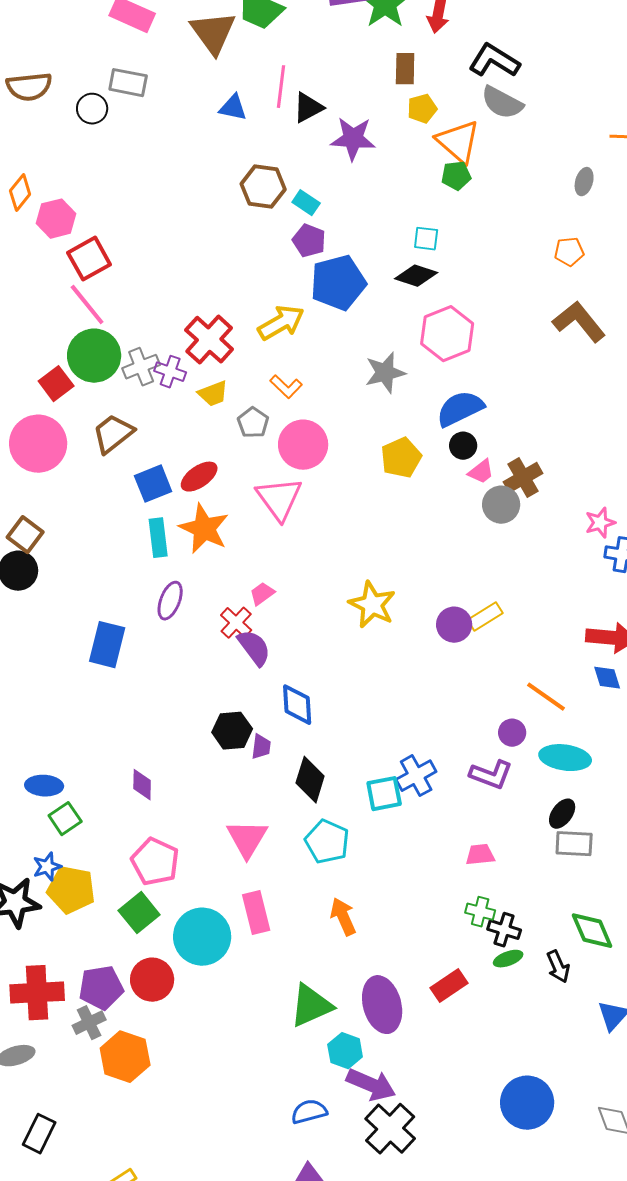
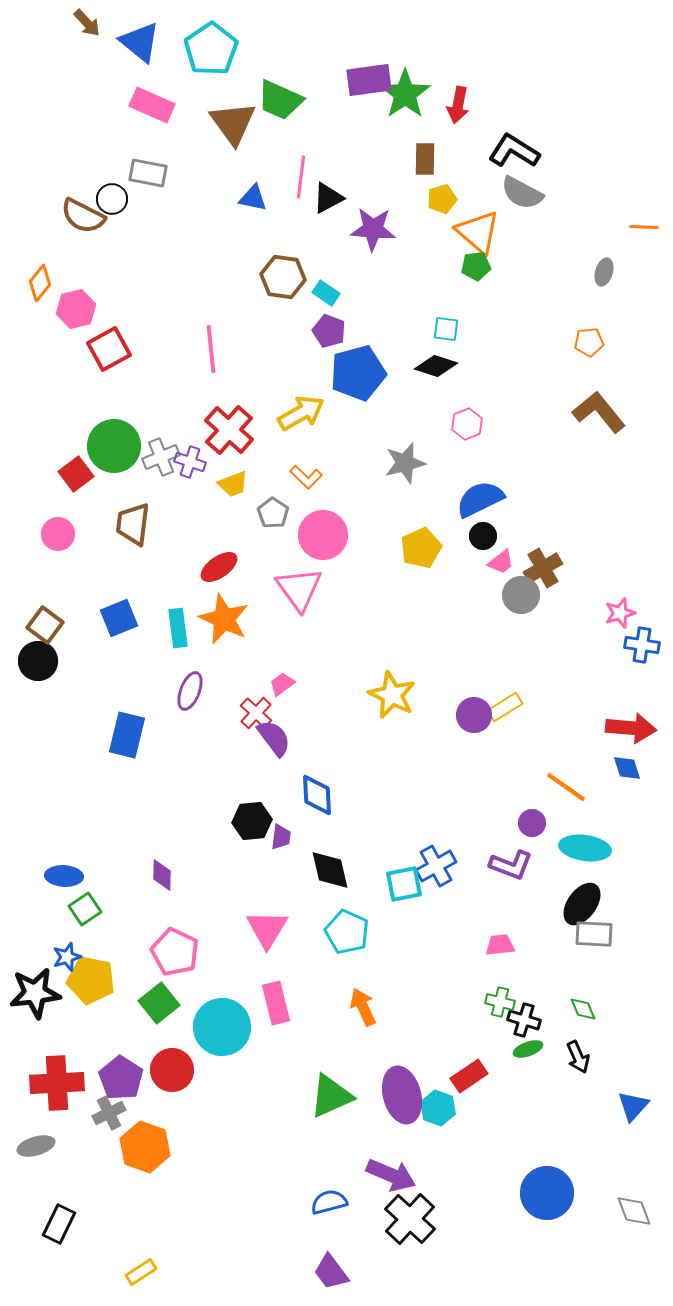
brown semicircle: (29, 87) -> (83, 216), moved, turned 33
pink line: (87, 305) -> (211, 349), moved, turned 33
pink hexagon: (447, 334) -> (467, 424), size x0.6
brown trapezoid: (113, 434) -> (133, 524), turned -45
pink circle: (38, 444) -> (58, 534), size x0.6
blue square: (153, 484) -> (119, 618), moved
black diamond: (310, 780) -> (330, 870), turned -30
black ellipse: (562, 814) -> (582, 904), size x1.4
green diamond: (592, 931) -> (583, 1009), moved, size x0.6
purple pentagon: (101, 988) -> (121, 1078), turned -30
cyan hexagon: (345, 1051) -> (438, 1108), moved

